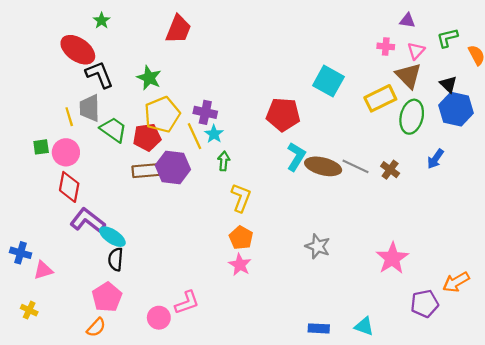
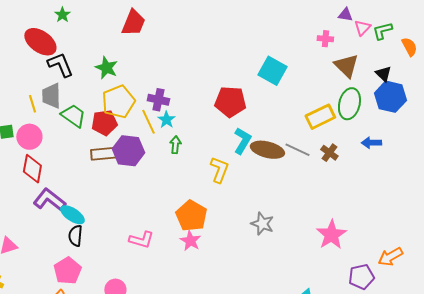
pink triangle: (416, 51) -> (362, 28), moved
yellow rectangle: (380, 98) -> (320, 117), moved
blue arrow: (435, 159) -> (371, 143), turned 54
yellow L-shape: (241, 198) -> (219, 170), moved
orange pentagon: (241, 238) -> (191, 216), size x1.4
pink L-shape: (187, 303) -> (141, 240), moved, turned 35

